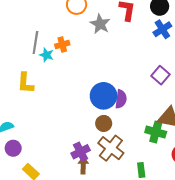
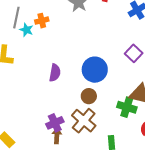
blue circle: (104, 96) -> (95, 70), moved
purple semicircle: (121, 99) -> (55, 73), moved
brown circle: (104, 123) -> (89, 96), moved

